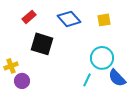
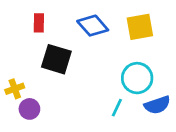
red rectangle: (29, 17) -> (39, 23), turned -48
yellow square: (104, 20) -> (140, 27), size x1.5
blue semicircle: (117, 78) -> (157, 105), turned -66

